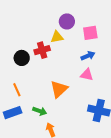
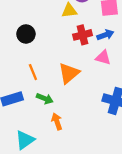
red cross: (42, 50) -> (83, 35), moved
orange line: (17, 90) -> (33, 72), moved

